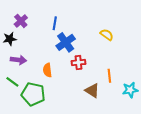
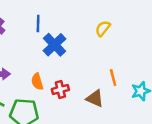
yellow semicircle: (107, 35) -> (103, 28), turned -80
red cross: (78, 62) -> (60, 89), moved

